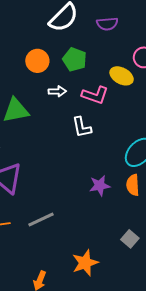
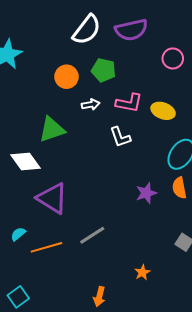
purple semicircle: (107, 24) -> (131, 30), size x1.5
yellow ellipse: (122, 76) -> (163, 111), moved
orange star: (85, 263) -> (142, 272), size x0.6

